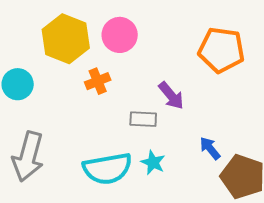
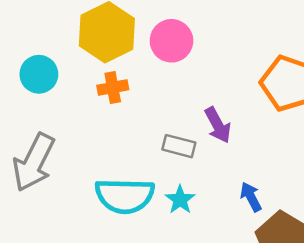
orange cross: (98, 81) -> (113, 88), moved

